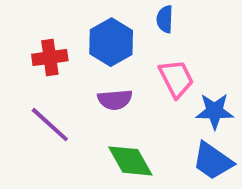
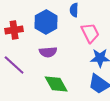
pink trapezoid: (176, 79) -> (90, 33), moved

